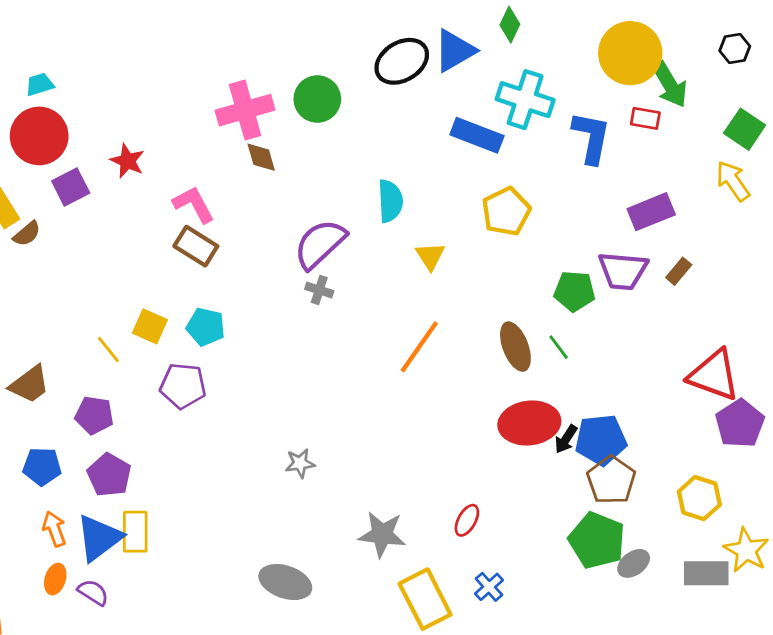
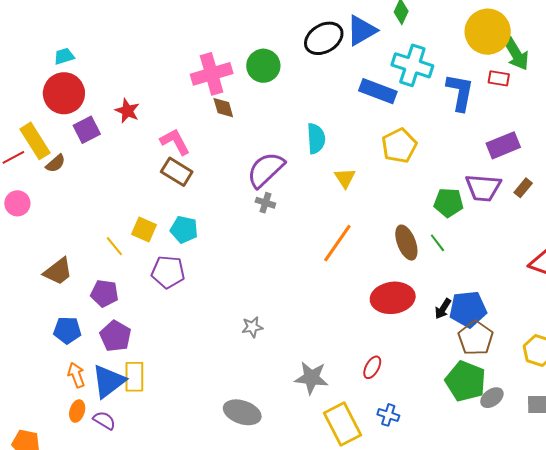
red ellipse: (529, 423) -> (393, 298), moved
blue cross: (489, 587) -> (388, 415), turned -30

